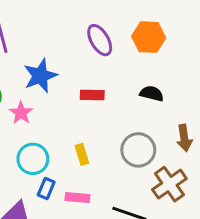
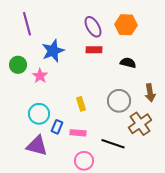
red rectangle: (92, 95) -> (94, 50), moved
cyan circle: (33, 159) -> (39, 114), moved

